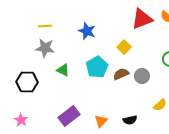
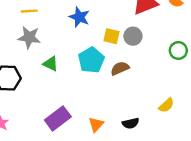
yellow square: (124, 47) -> (112, 36), moved, turned -32
gray circle: (142, 76) -> (133, 36), moved

